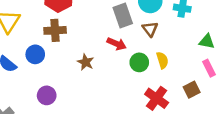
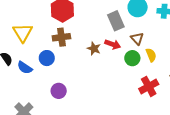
brown triangle: (150, 29) -> (137, 38), moved
brown star: (86, 62) -> (94, 49), moved
red cross: (157, 98) -> (149, 86), turned 30

